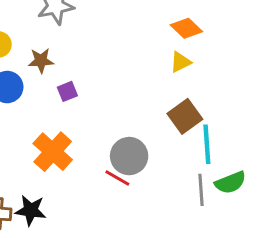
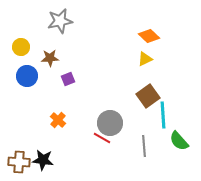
orange cross: (53, 152) -> (58, 120), size x0.6
green semicircle: (230, 182) -> (179, 141), turned 70
gray line: (201, 190) -> (144, 146), moved

